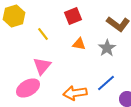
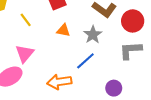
blue line: (106, 83) -> (85, 61), moved

